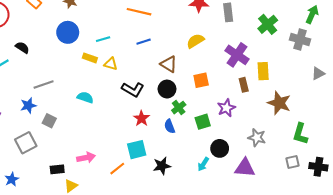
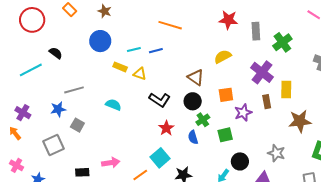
green cross: (268, 24) -> (282, 42), moved
blue line: (144, 42) -> (156, 51), moved
brown star: (279, 103) -> (300, 121), turned -30
purple star: (226, 108) -> (243, 113), moved
cyan square: (137, 150) -> (160, 158), turned -30

